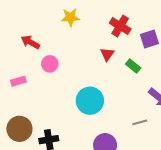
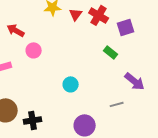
red triangle: (107, 54) -> (76, 14), moved
cyan circle: (90, 101) -> (71, 84), size x0.6

